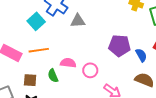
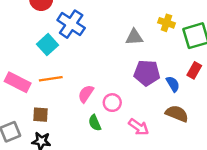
gray triangle: (78, 21) -> (134, 37), moved
pink semicircle: (68, 63) -> (86, 94), turned -63
green semicircle: (53, 76) -> (95, 123), moved

